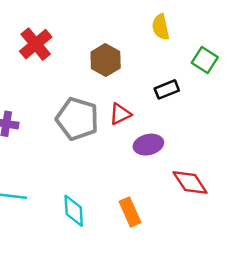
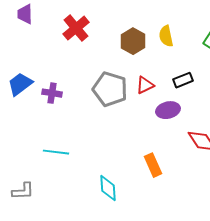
yellow semicircle: (161, 27) -> (166, 36), moved
black rectangle: (167, 89) -> (183, 80), moved
cyan diamond: (74, 211) -> (108, 188), moved

